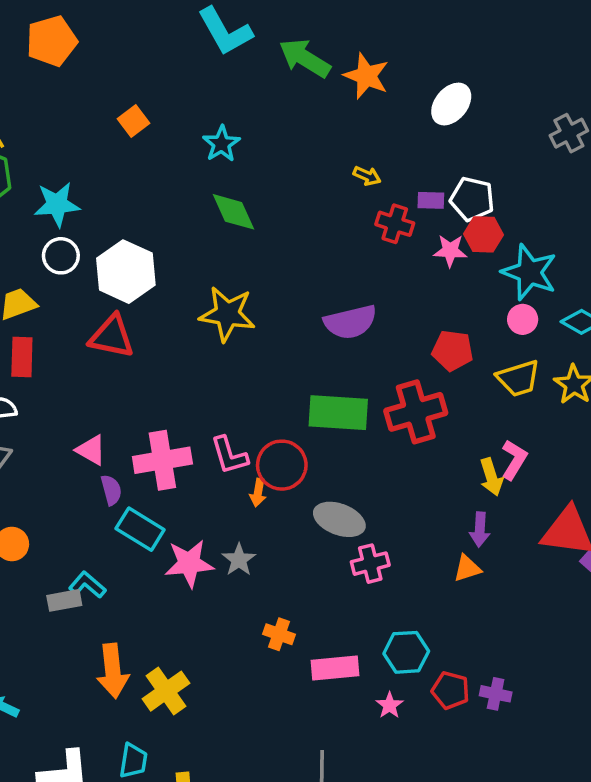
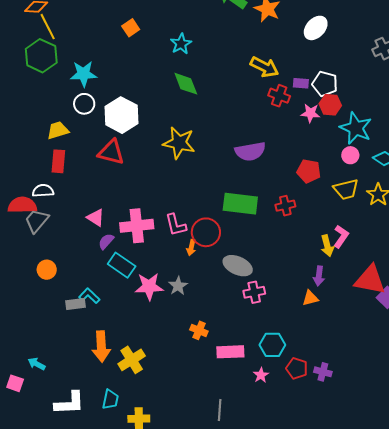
yellow arrow: (367, 176) -> (264, 67), size x1.8
red cross: (416, 412) -> (285, 206), size x0.6
purple semicircle: (111, 490) -> (106, 241), turned -126

